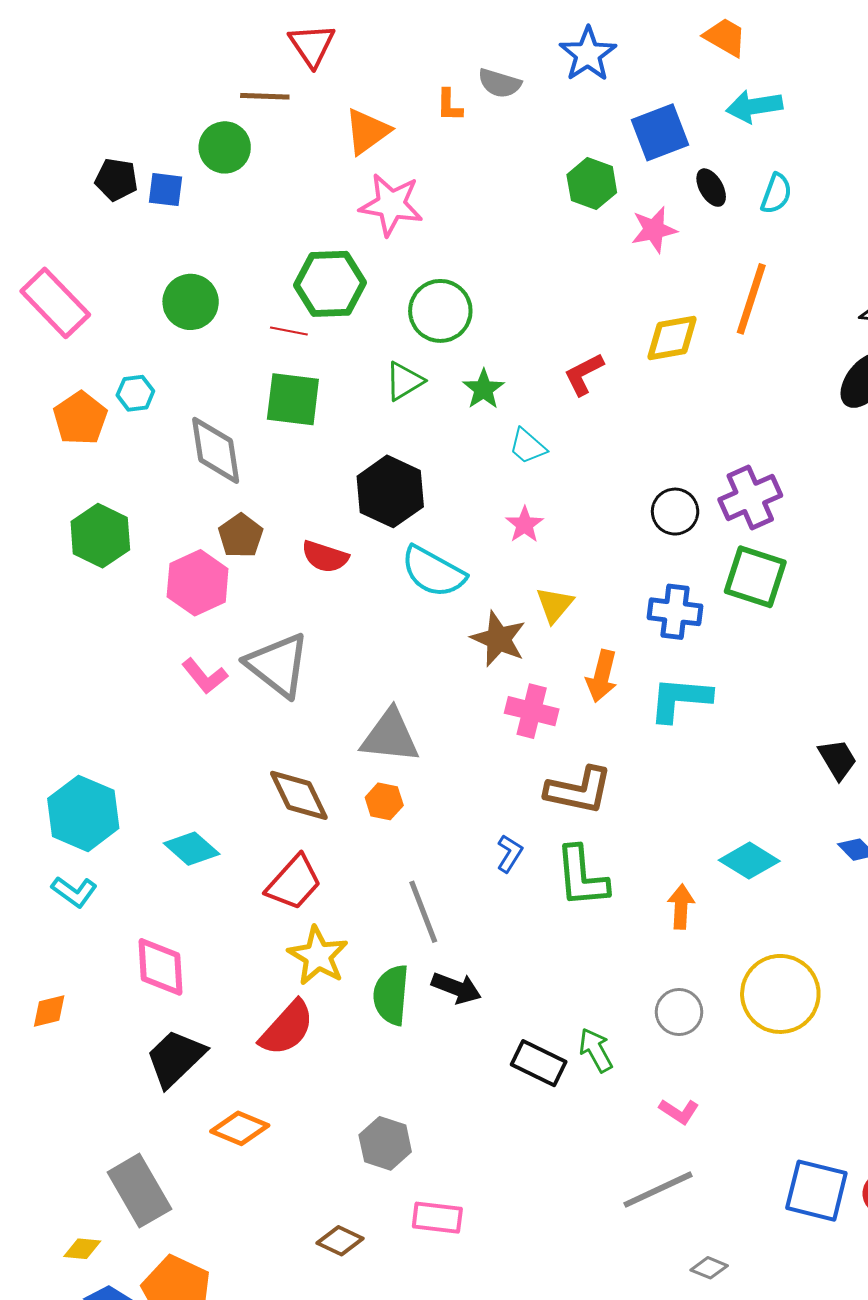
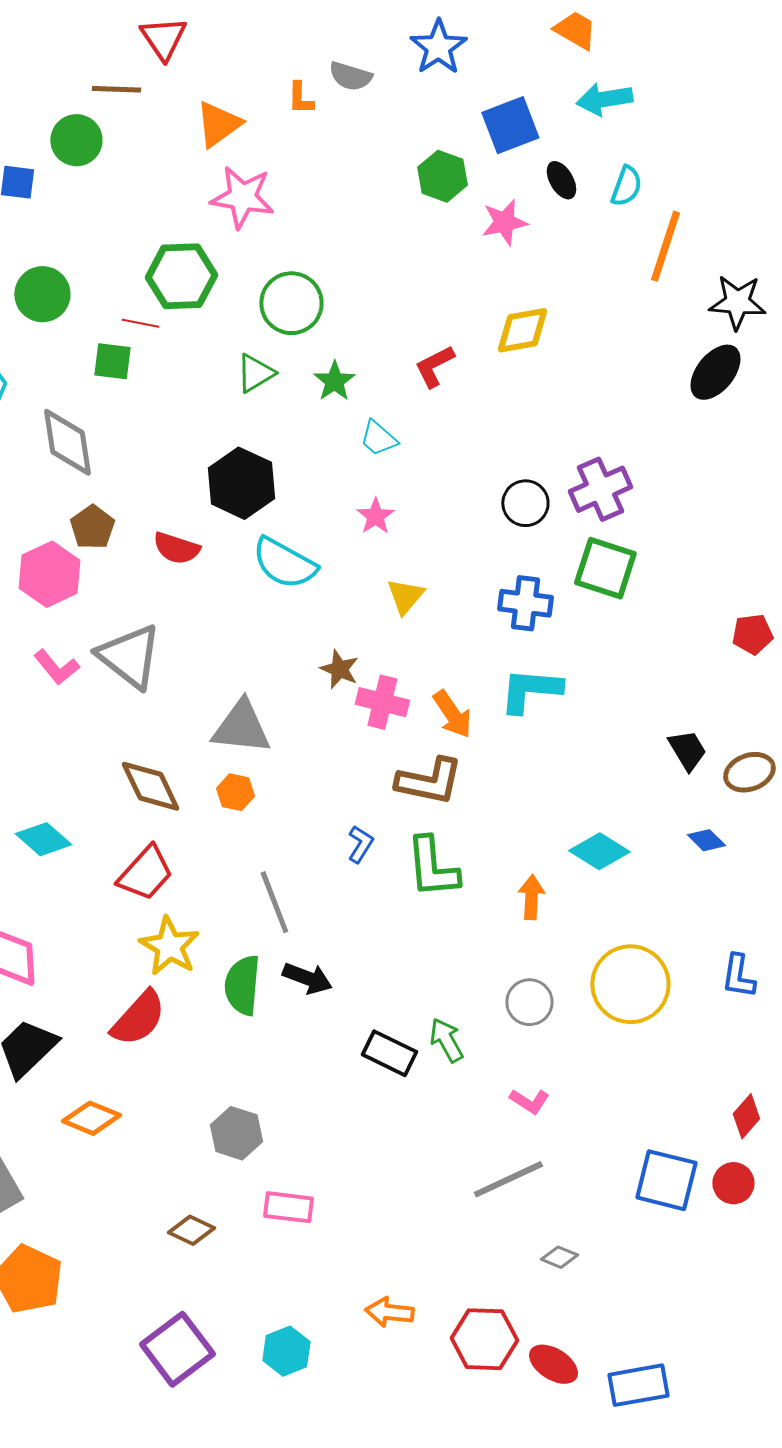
orange line: (751, 299) -> (665, 246), moved
green square: (293, 399) -> (112, 361), moved, size x0.7
brown star: (498, 639) -> (339, 669), moved, size x0.7
orange arrow: (602, 676) -> (452, 714), moved, turned -48

